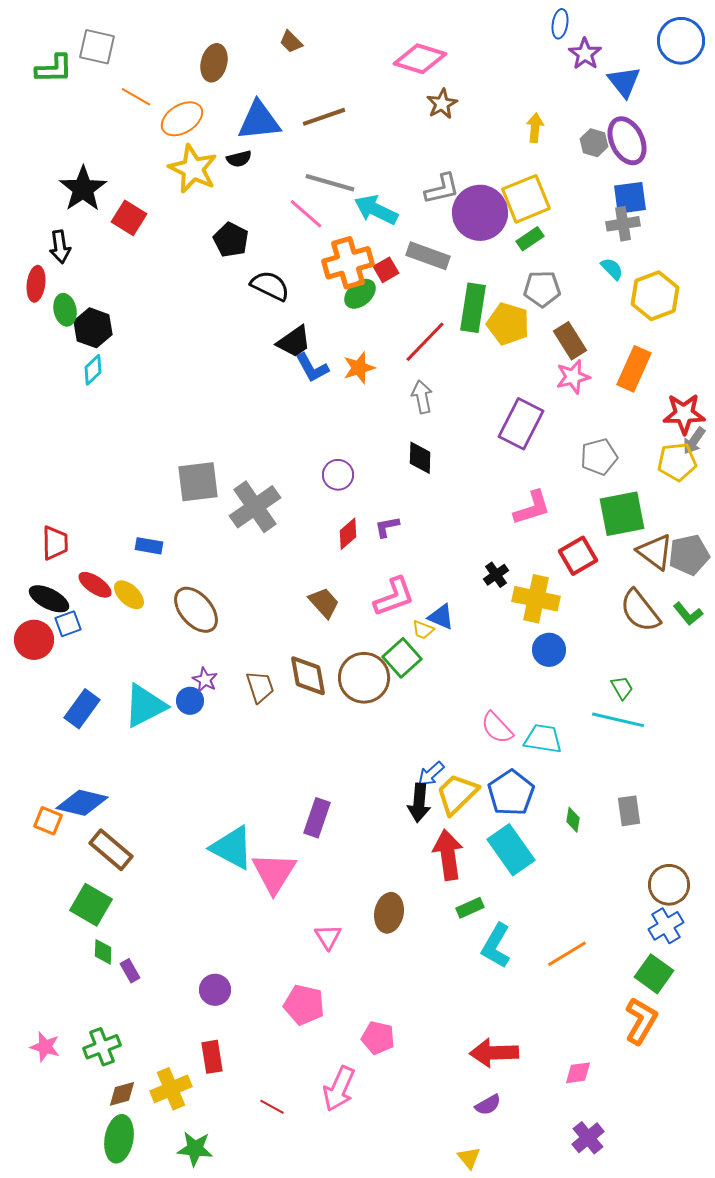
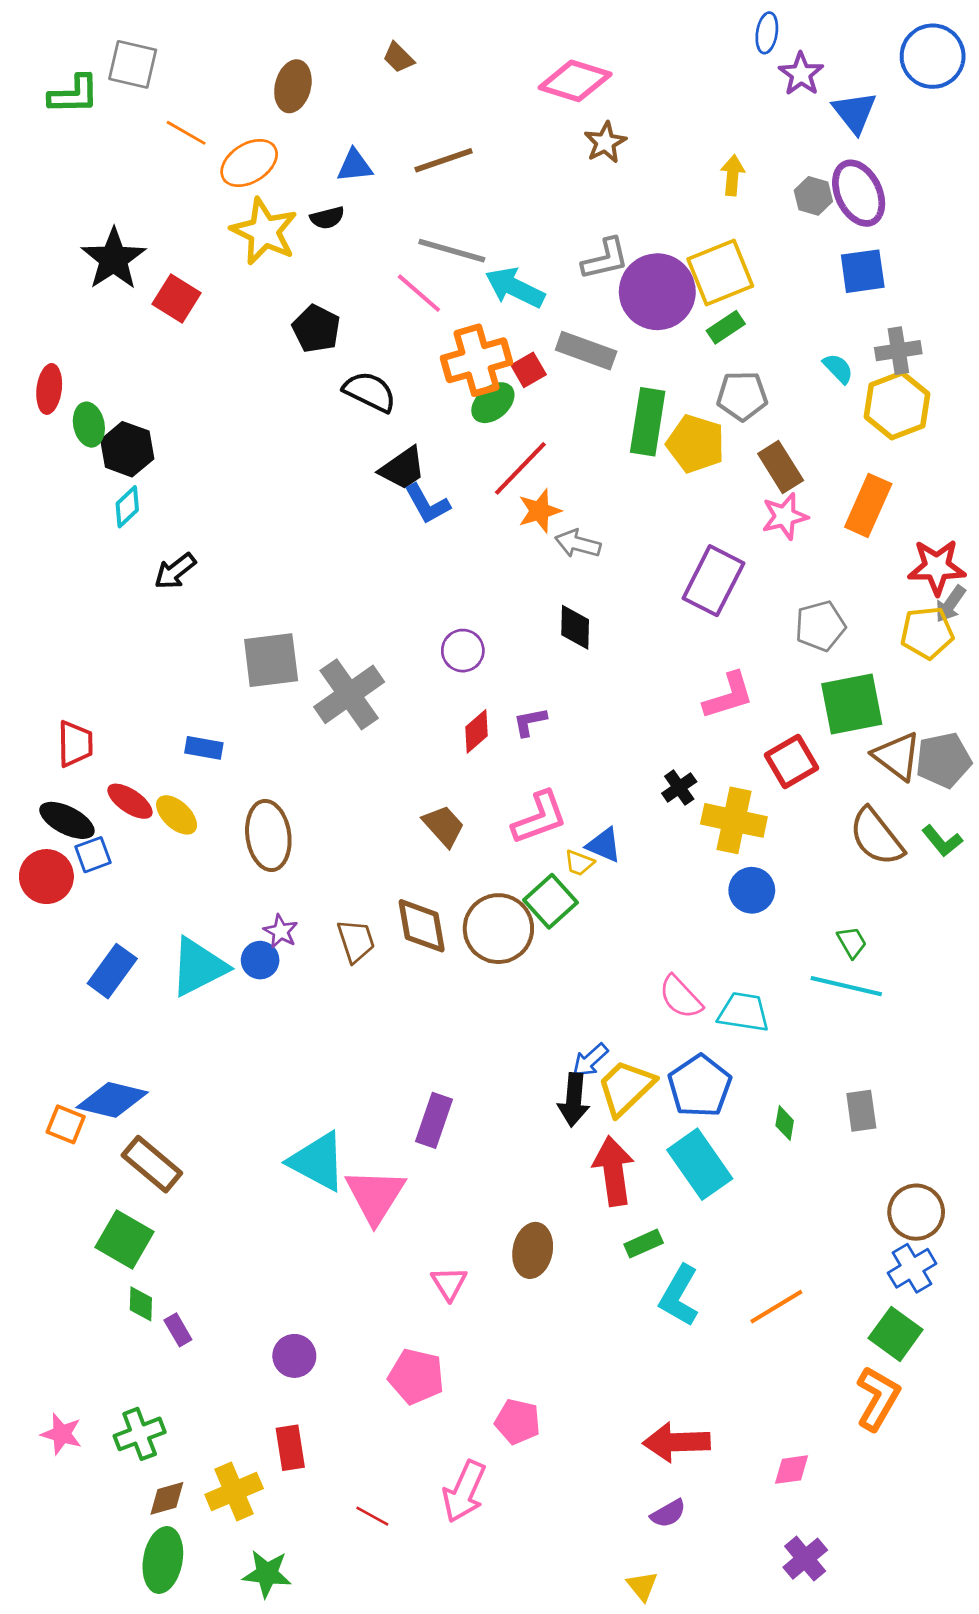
blue triangle: (259, 121) -> (355, 166), size x0.6
gray cross: (623, 224) -> (898, 351), moved
black arrow: (60, 247) -> (175, 571), moved, turned 60
red line: (425, 342) -> (520, 468), moved
orange star: (359, 368) -> (539, 511), moved
gray arrow: (422, 397) -> (578, 544), turned -64
brown ellipse: (196, 610) -> (268, 835), turned 33

